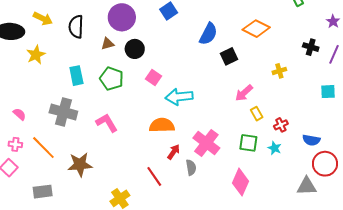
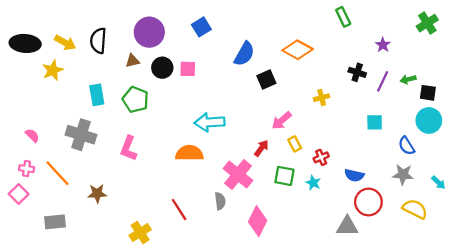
yellow arrow: (43, 19) -> (65, 43), moved
pink square: (154, 77) -> (188, 69), moved, turned -35
pink L-shape: (107, 123) -> (129, 148), turned -130
red arrow: (174, 152) -> (261, 148), moved
brown star: (80, 165) -> (97, 193), size x0.7
pink diamond: (240, 182) -> (258, 221), moved

